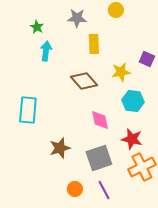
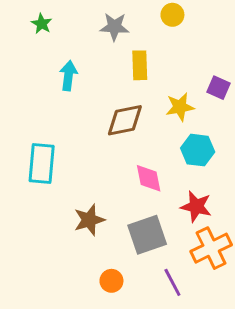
green star: (37, 27) -> (42, 24), moved
brown diamond: (84, 81) -> (125, 120), turned -60
purple line: (104, 190) -> (172, 282), moved

